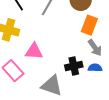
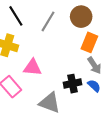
blue semicircle: (95, 68) -> (94, 86), turned 40

